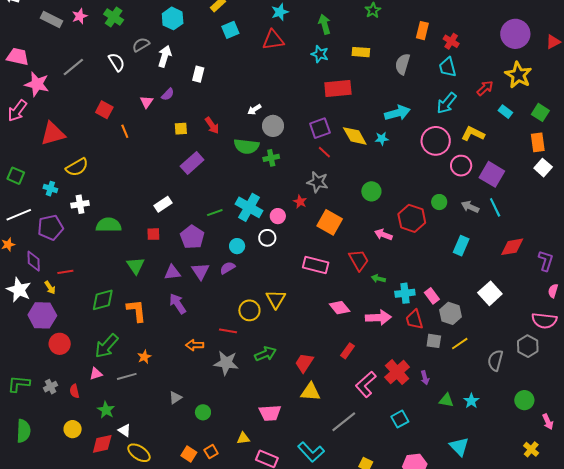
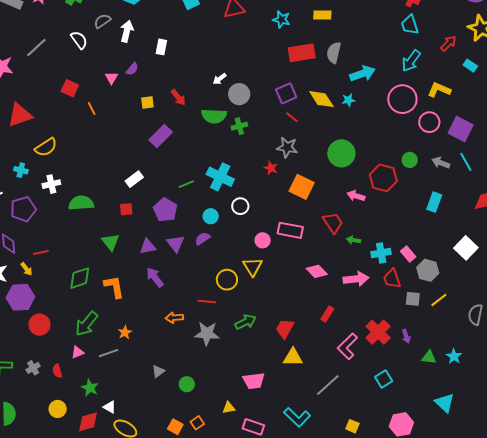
gray semicircle: (403, 64) -> (334, 53), moved
green circle: (371, 191) -> (341, 153), size x1.4
pink circle: (278, 216) -> (263, 240), moved

